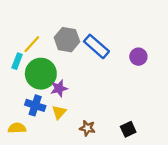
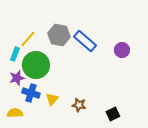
purple star: (59, 88) -> (17, 78), moved
brown star: (87, 128) -> (79, 105), moved

